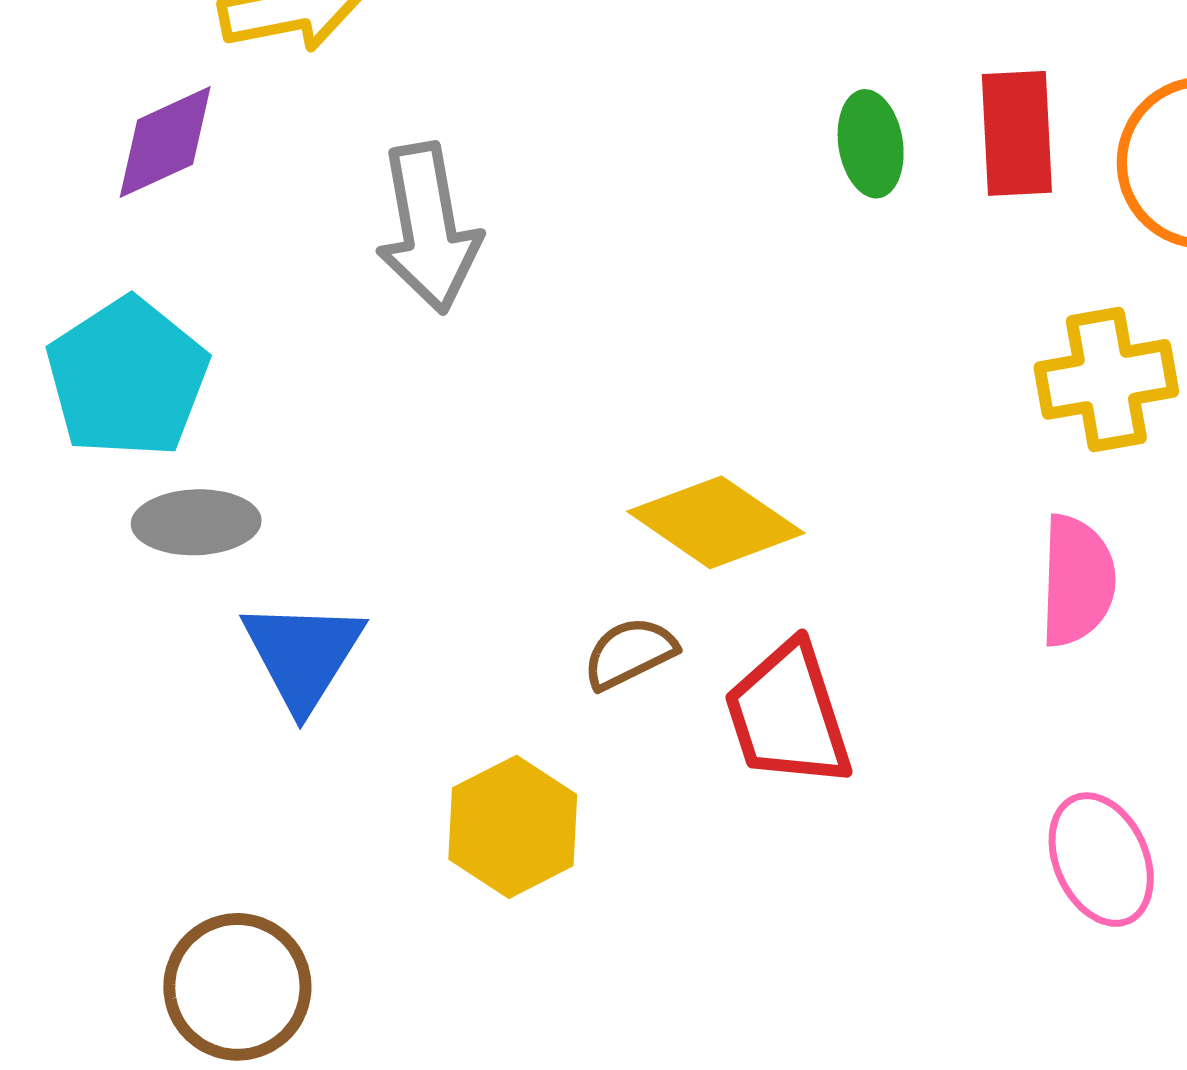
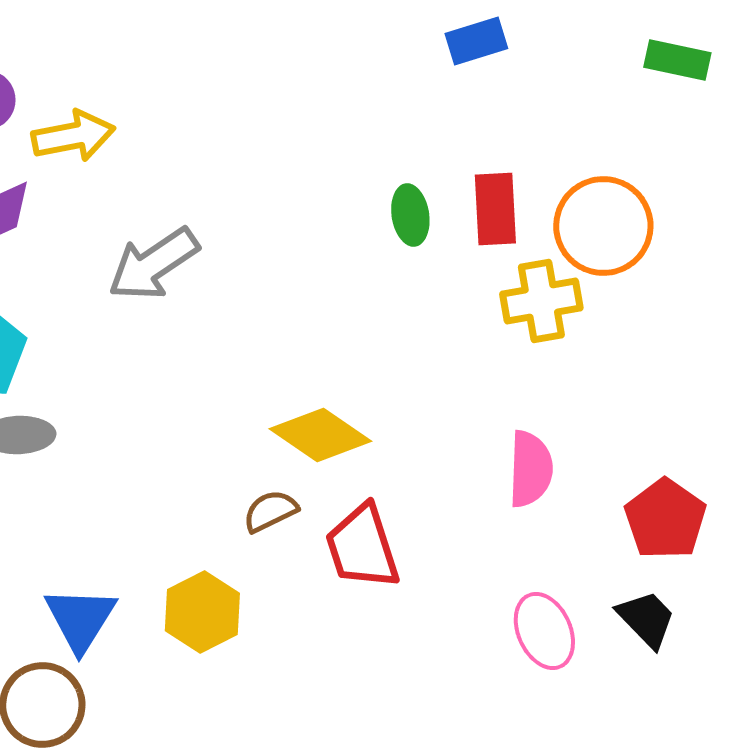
gray arrow: (428, 228) -> (153, 264), turned 66
yellow cross: (1106, 379) -> (541, 301), moved
blue triangle: (303, 655) -> (80, 619), moved

